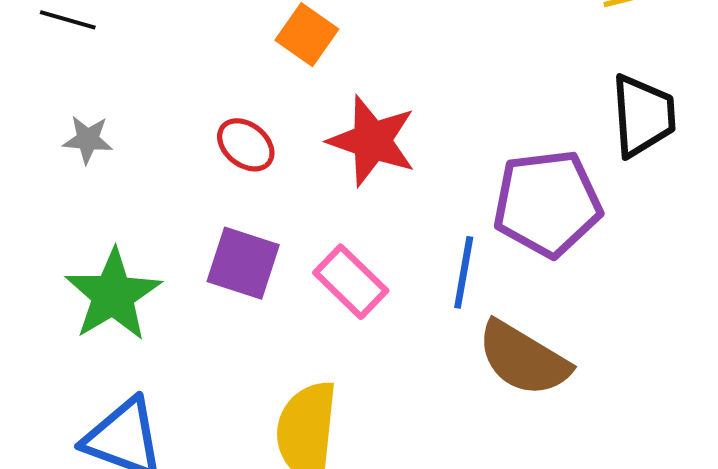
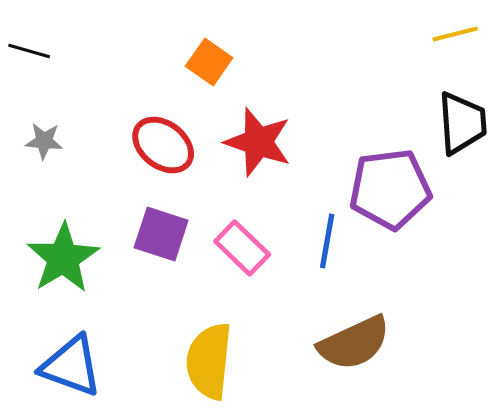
red ellipse: (246, 145) -> (163, 145), size x1.4
brown semicircle: (523, 359) -> (354, 343), moved, turned -56

